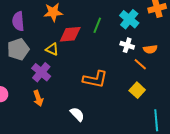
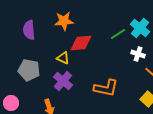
green line: (97, 25) -> (118, 34), moved, turned 35
gray pentagon: (18, 49) -> (29, 70), moved, turned 30
purple cross: (41, 72) -> (63, 81), moved

